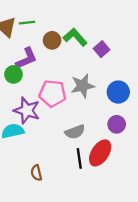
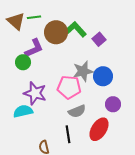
brown circle: (52, 40) -> (56, 32), size x1.5
blue circle: (118, 92) -> (103, 76), moved
pink pentagon: (52, 93) -> (69, 87), moved
black line: (79, 158) -> (68, 134), moved

